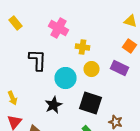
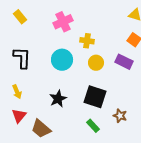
pink cross: (58, 28) -> (63, 22), turned 36
black L-shape: (38, 60) -> (22, 58), moved
cyan circle: (66, 78) -> (62, 60), moved

